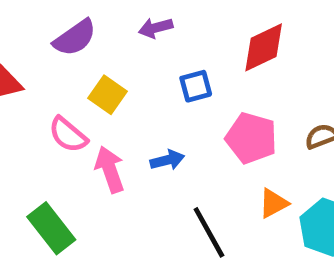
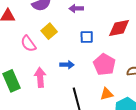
pink arrow: (110, 169) -> (40, 77), moved

